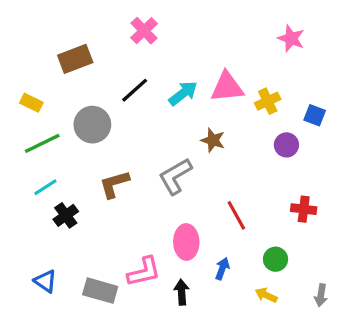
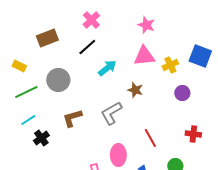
pink star: (291, 39) -> (146, 25), moved
black line: (135, 90) -> (87, 47), moved
cyan arrow: (183, 93) -> (107, 68), moved
blue square: (315, 115) -> (200, 56), moved, size x1.6

